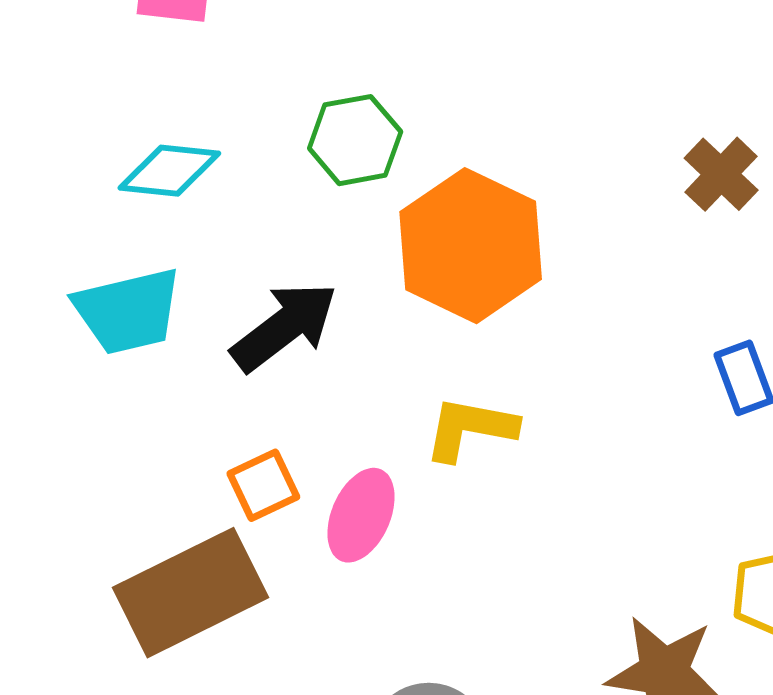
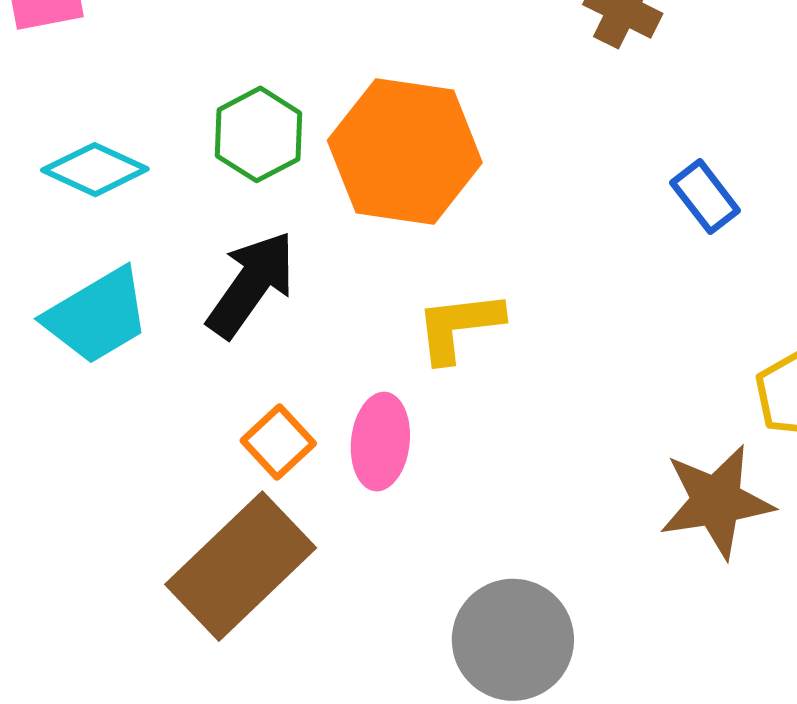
green hexagon: (355, 140) -> (259, 134), moved
cyan diamond: (169, 171) -> (95, 170), turned 36

